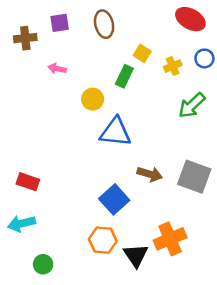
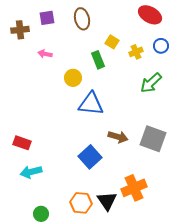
green rectangle: (124, 76) -> (98, 60), turned -48
cyan arrow: (21, 224) -> (31, 172), moved
orange hexagon: (103, 240) -> (81, 203), moved
green circle: (43, 264) -> (41, 214), moved

